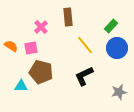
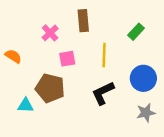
yellow line: (85, 45) -> (104, 55), turned 42
pink square: (31, 48) -> (67, 59), moved
blue circle: (117, 48) -> (143, 78), moved

